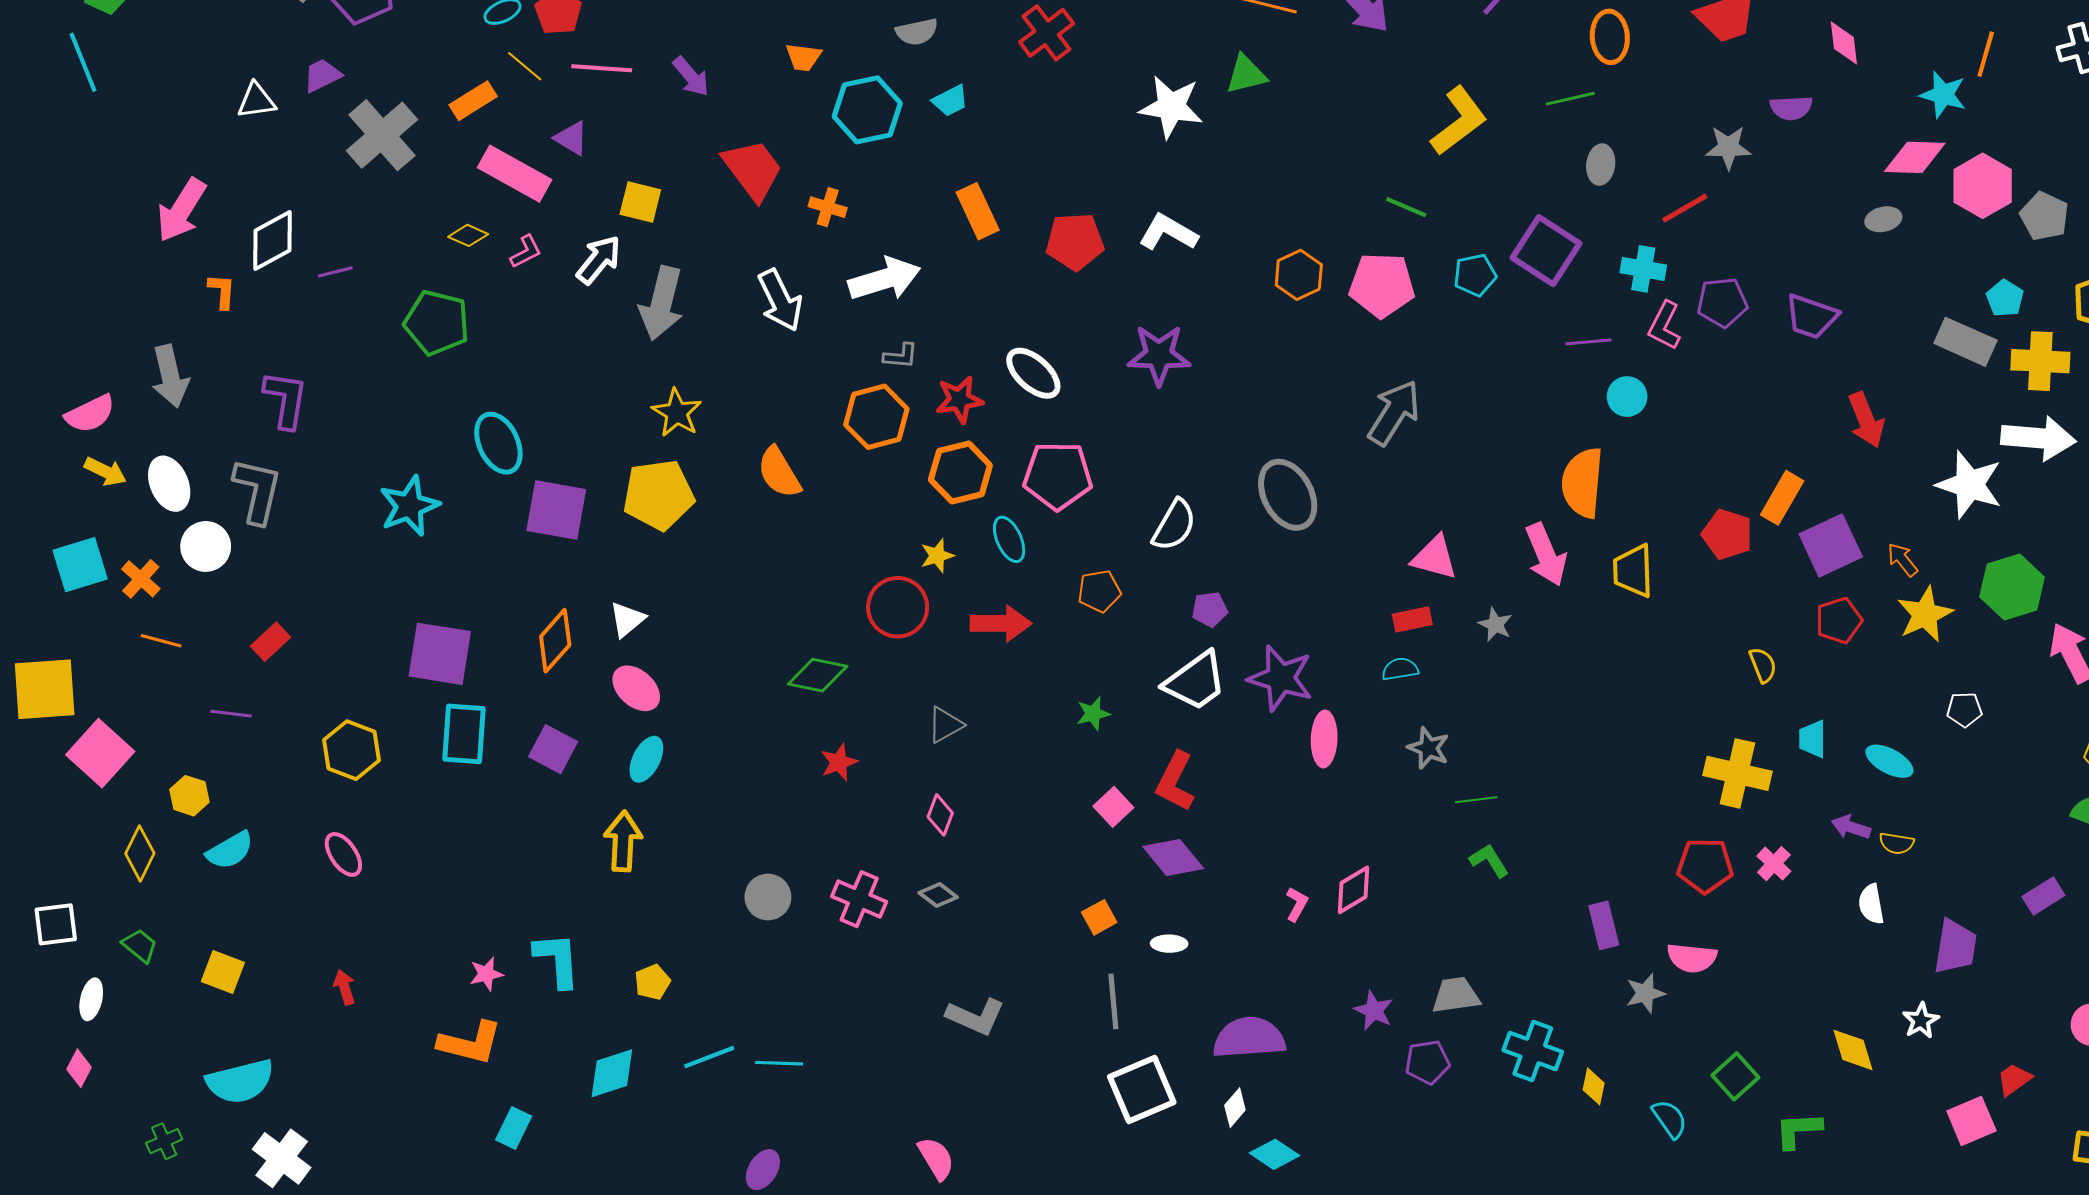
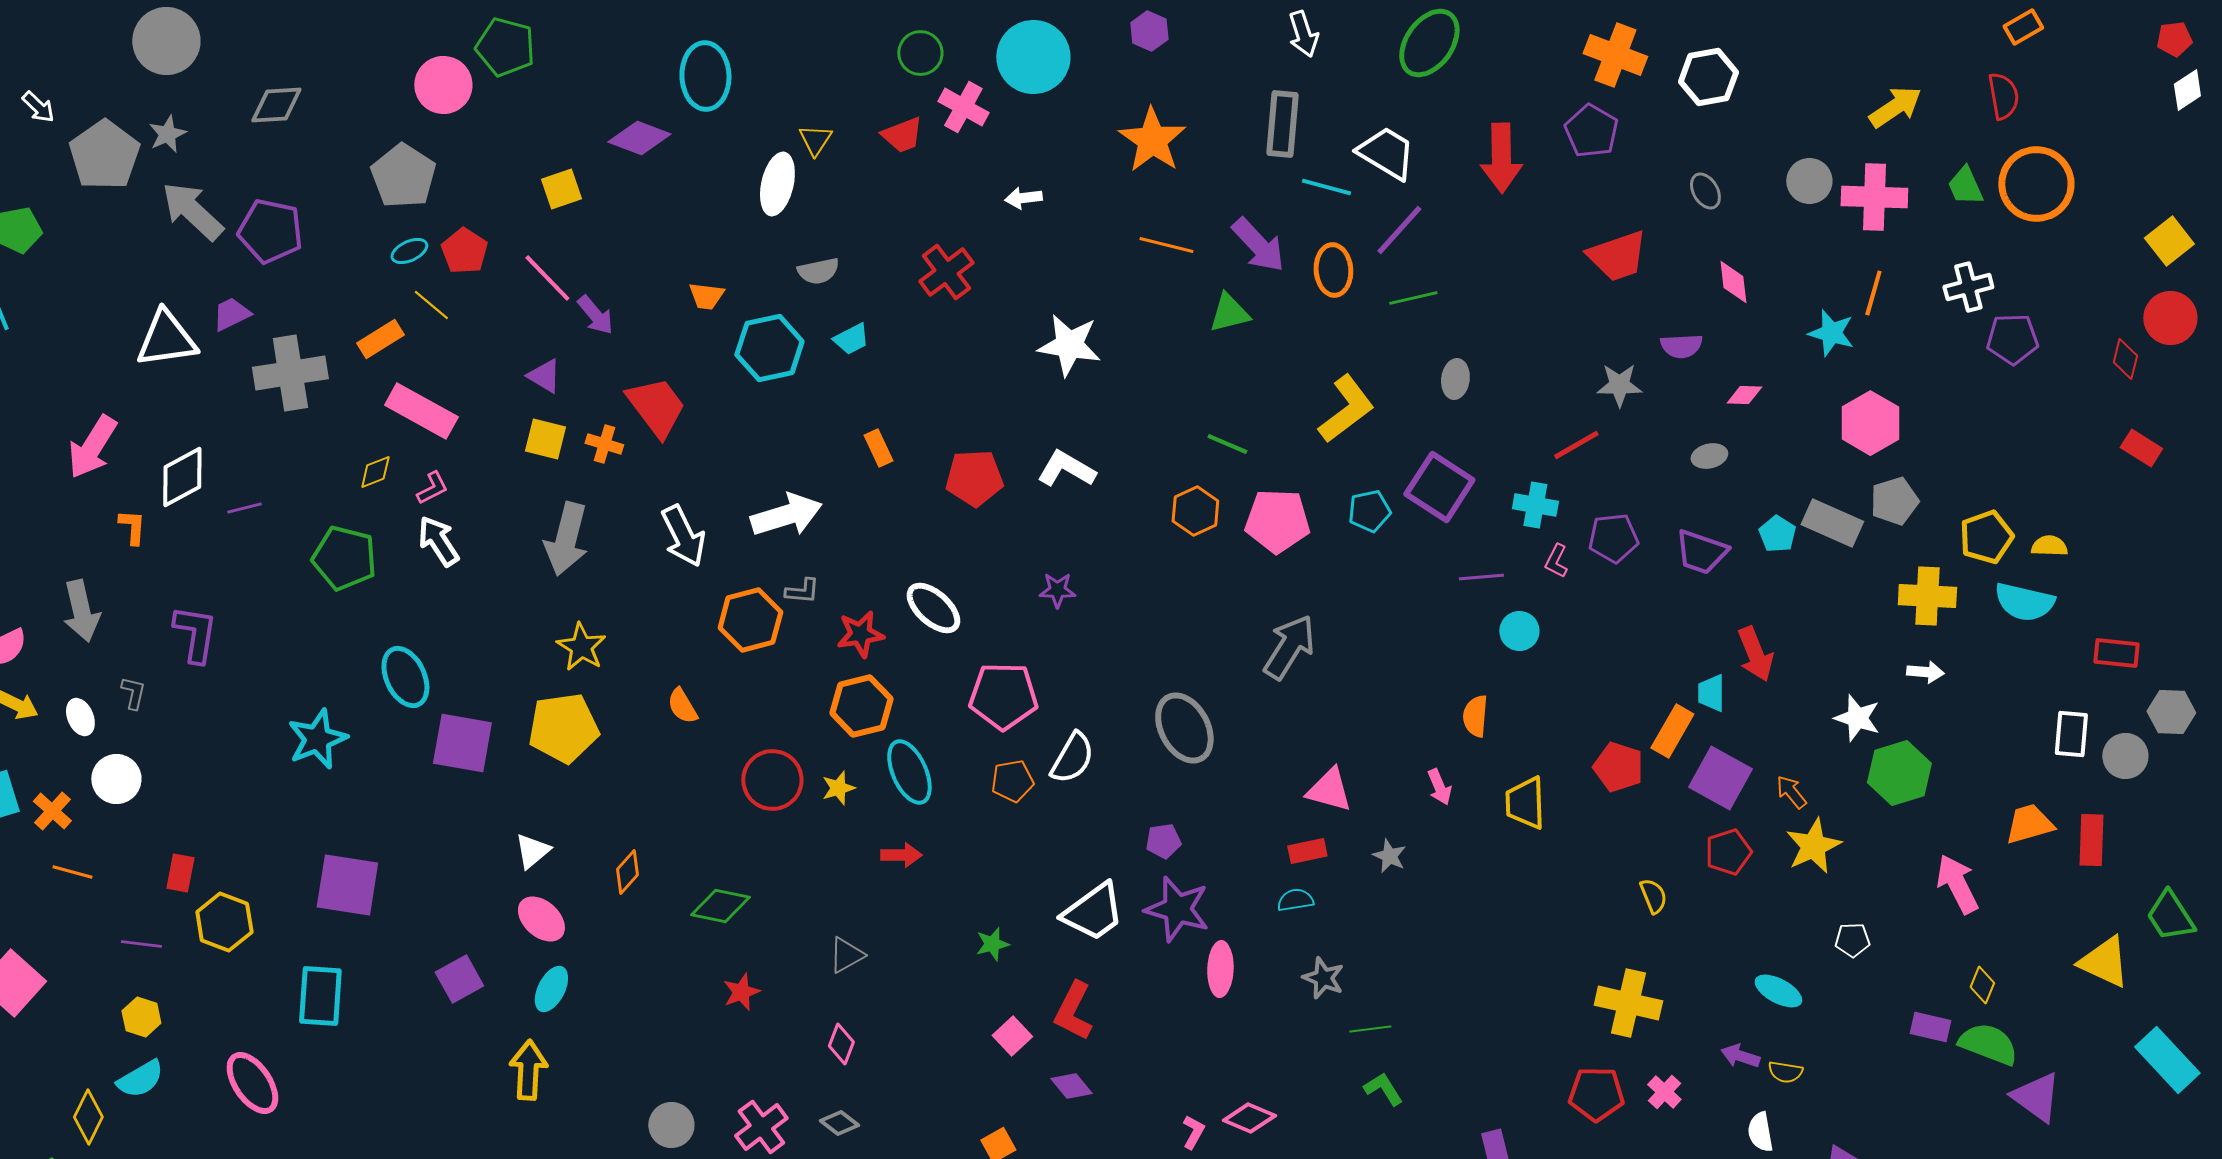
orange ellipse: (1610, 37) -> (1333, 270), moved
pink line: (602, 68) -> (547, 278), moved, turned 42
green triangle: (1246, 74) -> (1229, 313), moved
green line: (1570, 99) -> (1413, 298), moved
white triangle: (256, 101) -> (166, 339), size x1.6
yellow L-shape: (1459, 121) -> (1346, 409), moved
gray cross: (382, 135) -> (290, 373), turned 32
purple triangle: (571, 138) -> (544, 376), moved
pink diamond: (1915, 157) -> (1744, 395), moved, size x0.6
gray ellipse: (1601, 165) -> (1455, 379), moved
orange cross: (828, 207) -> (604, 444), moved
green line: (1406, 207) -> (1227, 444), moved
orange rectangle: (978, 211) -> (878, 448), size x0.7
gray pentagon: (2044, 216) -> (1894, 501), moved, turned 30
gray ellipse: (1883, 219) -> (1709, 456), moved
yellow diamond: (468, 235) -> (375, 472), turned -45
white arrow: (599, 260) -> (438, 541), moved, turned -72
cyan pentagon: (2005, 298) -> (1777, 534), moved
pink L-shape: (1665, 326) -> (1556, 561), size x0.7
gray rectangle: (1965, 342) -> (1832, 523), moved
purple star: (1159, 355) -> (1057, 590), size x0.6
orange hexagon: (876, 417) -> (750, 620), moved
white arrow: (2038, 438) -> (1925, 672), size x0.5
orange semicircle: (779, 473) -> (682, 706), size x0.7
pink pentagon: (1058, 476) -> (1003, 696), moved
orange semicircle: (1582, 483) -> (1475, 716), size x0.6
white ellipse: (169, 484) -> (80, 717), size x0.7
white star: (1969, 485) -> (1857, 718), size x0.7
gray L-shape: (257, 491) -> (133, 693), moved, size x0.5
cyan ellipse: (1009, 539) -> (909, 772), size x1.4
purple square: (1831, 545) -> (1720, 778), turned -36
pink arrow: (1546, 555) -> (1439, 787), size x0.6
green hexagon: (2012, 587) -> (1899, 773), moved
orange pentagon: (1099, 591) -> (1012, 781), moved
red circle: (898, 607) -> (772, 780), moved
purple pentagon: (1210, 609) -> (1163, 841), moved
red arrow: (1001, 623) -> (901, 855), size x0.7
orange diamond: (555, 641) -> (627, 872), moved, size x0.7
red rectangle: (271, 642) -> (180, 873), turned -36
cyan rectangle: (464, 734) -> (320, 996), moved
cyan trapezoid: (1812, 739) -> (1711, 693), moved
purple square: (553, 749) -> (459, 979), turned 33
yellow hexagon: (352, 750) -> (224, 922), moved
yellow hexagon: (189, 796) -> (141, 1017), moved
yellow diamond: (140, 853) -> (88, 1117), moved
pink ellipse: (343, 854) -> (252, 1083), size x1.4
purple diamond: (1173, 857) -> (1071, 1086), size x0.7
pink diamond: (1354, 890) -> (1249, 1118), turned 54
purple rectangle: (2043, 896) -> (1930, 1027), moved, turned 45
pink cross: (859, 899) -> (761, 1127), turned 30

